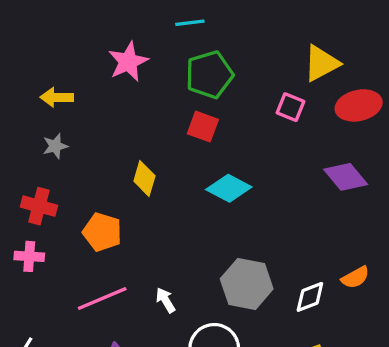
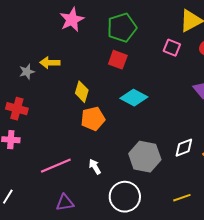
yellow arrow: (57, 97) -> (50, 63), moved
orange pentagon: (102, 232) -> (93, 119), moved, turned -30
white diamond: (310, 297) -> (184, 148), moved

